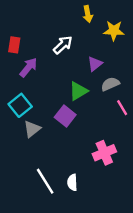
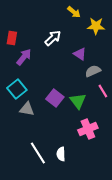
yellow arrow: (88, 14) -> (74, 12), turned -40
purple triangle: (95, 64) -> (80, 54), turned -48
green triangle: (78, 91) -> (78, 101), moved, turned -36
gray triangle: (32, 129) -> (27, 109), turned 49

